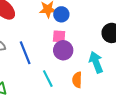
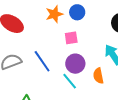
blue circle: (61, 14) -> (77, 12), moved
purple circle: (63, 50) -> (75, 64), moved

